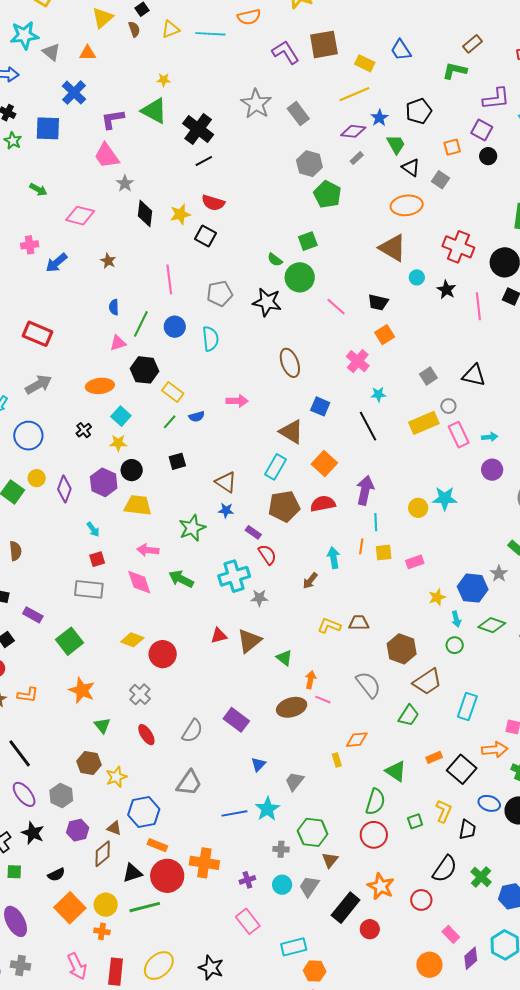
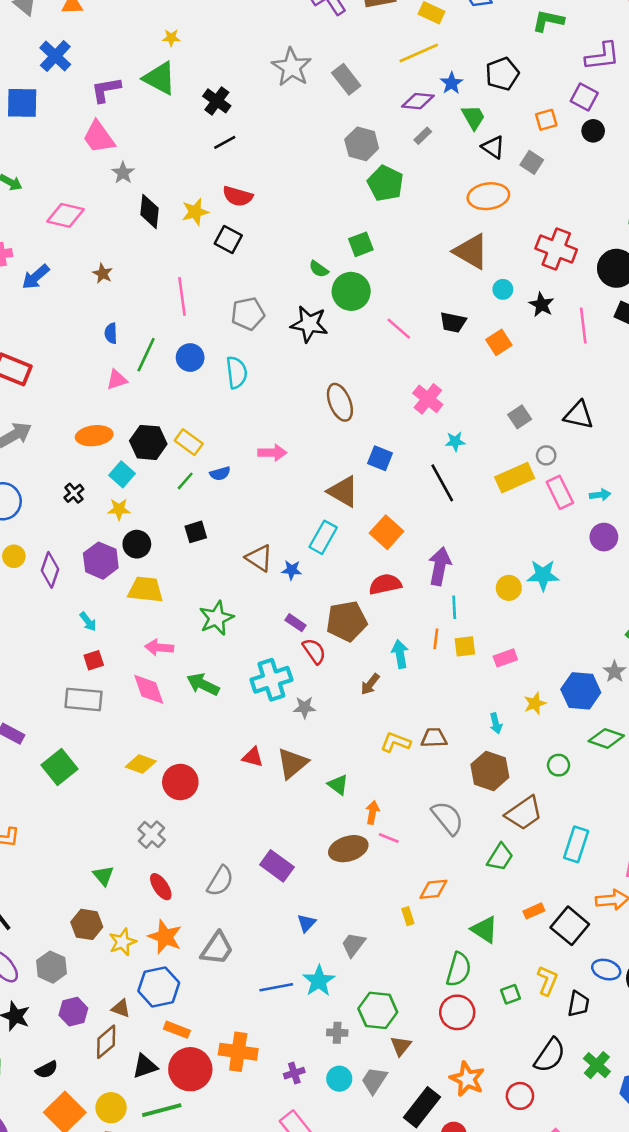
black cross: (198, 129) -> (217, 101), size x0.7
orange square: (385, 335) -> (499, 342), moved
black hexagon: (145, 370) -> (148, 442), moved
brown pentagon: (284, 506) -> (347, 621), moved
blue star: (226, 510) -> (292, 570), moved
cyan arrow: (456, 619) -> (496, 723), moved
red triangle: (219, 636) -> (253, 757), turned 30
orange star: (82, 690) -> (165, 937), moved

